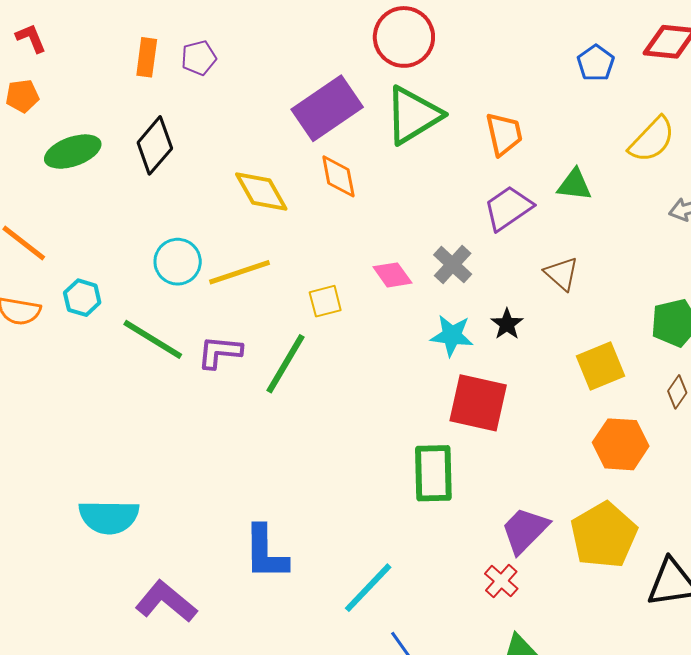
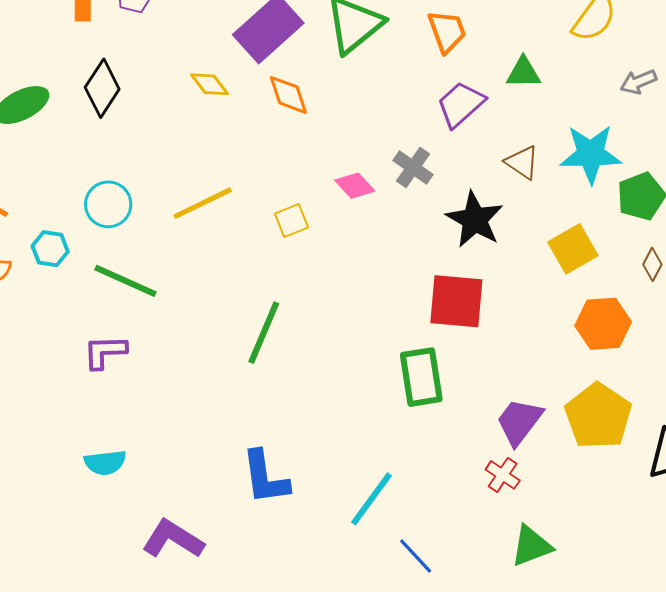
yellow diamond: (261, 192) -> (210, 84), moved, size x0.7
cyan circle: (178, 262) -> (108, 204), moved
black star: (507, 324) -> (475, 219), size x1.8
cyan star: (452, 336) -> (591, 154), moved, size x1.4
purple L-shape: (220, 352) -> (105, 352), moved
green line: (286, 364) -> (264, 333), moved
cyan semicircle: (109, 517) -> (105, 463), size x0.7

